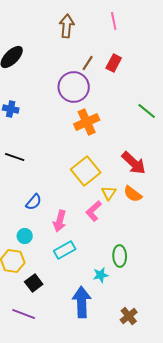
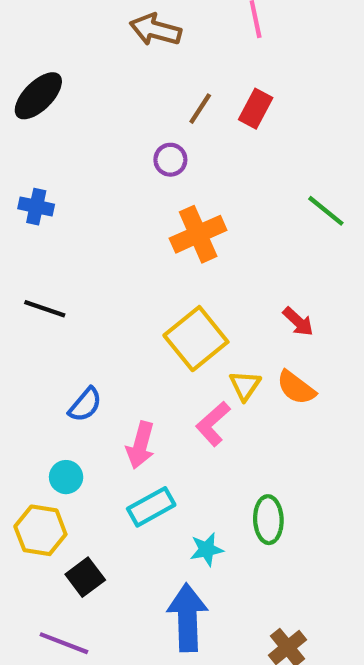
brown arrow: (67, 26) -> (155, 30), turned -80
purple circle: (74, 87) -> (170, 160), size x0.5
red arrow: (134, 163) -> (298, 322), size x0.6
cyan star: (101, 275) -> (207, 549), moved

